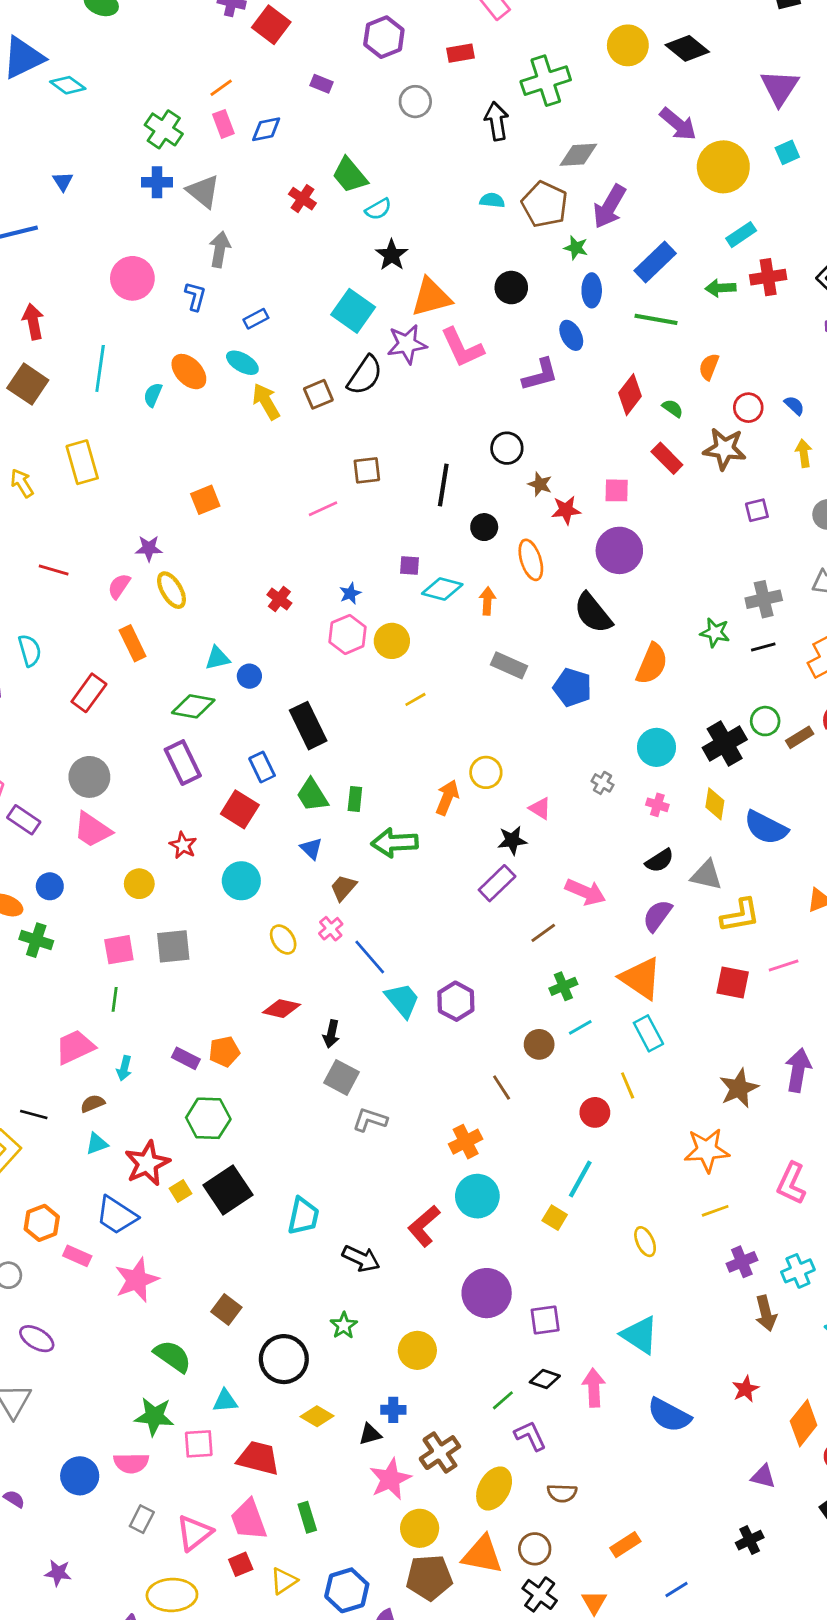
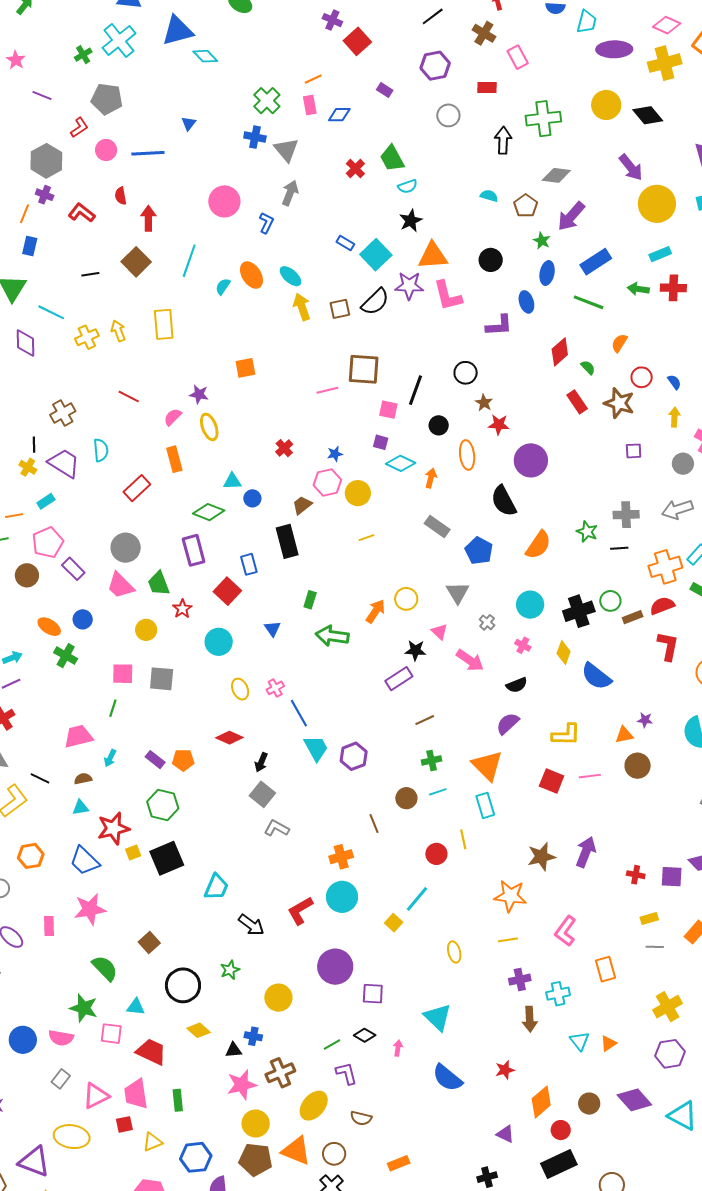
brown pentagon: (545, 204) -> (526, 206), size x0.7
blue rectangle: (256, 319) -> (345, 243), moved, turned 48
brown square: (367, 470) -> (364, 369), size x1.6
pink square: (617, 490) -> (388, 410), moved
green trapezoid: (312, 795) -> (159, 583), moved
gray triangle: (707, 875) -> (458, 593), moved, turned 35
brown trapezoid: (343, 888) -> (302, 505), moved
pink arrow: (585, 892) -> (470, 660), moved
pink rectangle: (77, 1256) -> (49, 926), moved, turned 54
pink arrow: (594, 1388) -> (398, 1048), size x0.6

